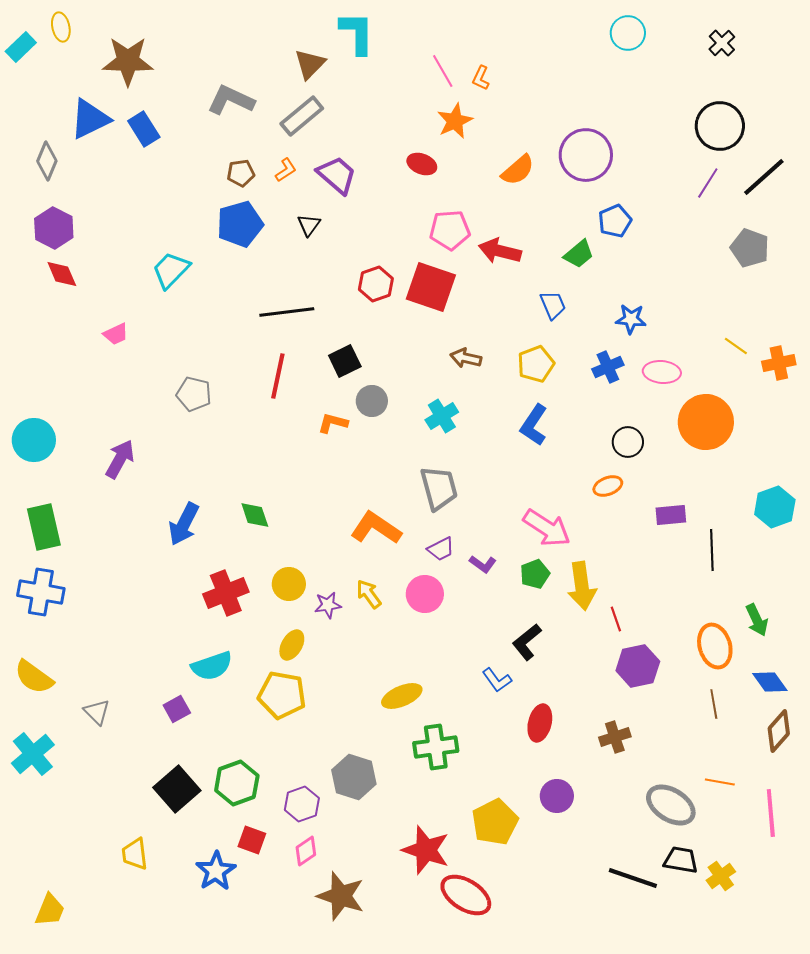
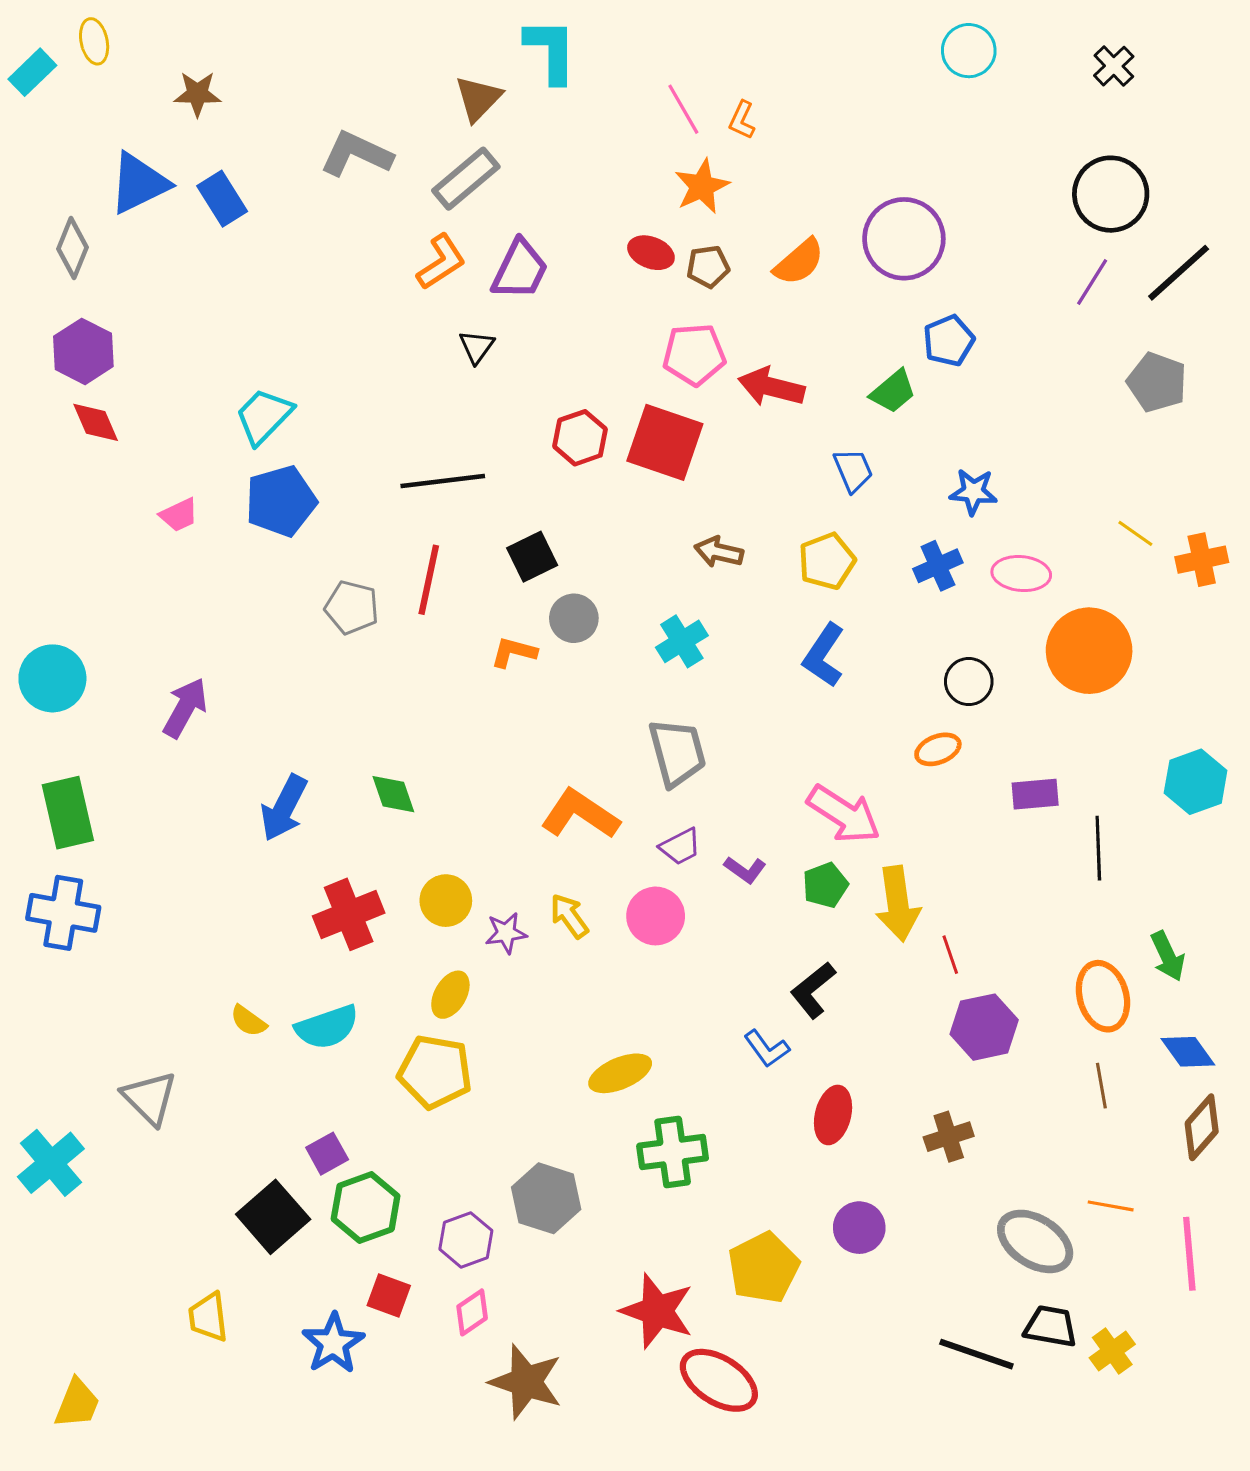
brown star: (128, 61) -> (197, 94), size x0.6
orange L-shape: (286, 170) -> (441, 262), size x1.5
brown pentagon: (241, 173) -> (708, 267), moved
purple trapezoid: (337, 175) -> (520, 270), turned 75
blue pentagon: (240, 224) -> (281, 501), moved
gray pentagon: (194, 394) -> (352, 607), moved
yellow semicircle: (34, 677) -> (248, 1021), moved, size x0.6
purple square: (177, 709) -> (327, 1154), moved
gray triangle: (97, 712) -> (150, 1098), size x1.4

